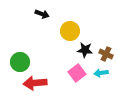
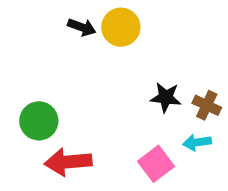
yellow circle: (70, 31) -> (121, 27), moved
pink square: (77, 73) -> (156, 164), moved

